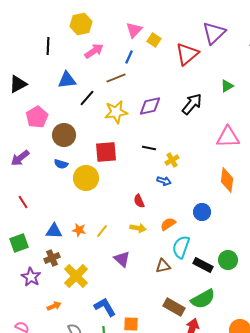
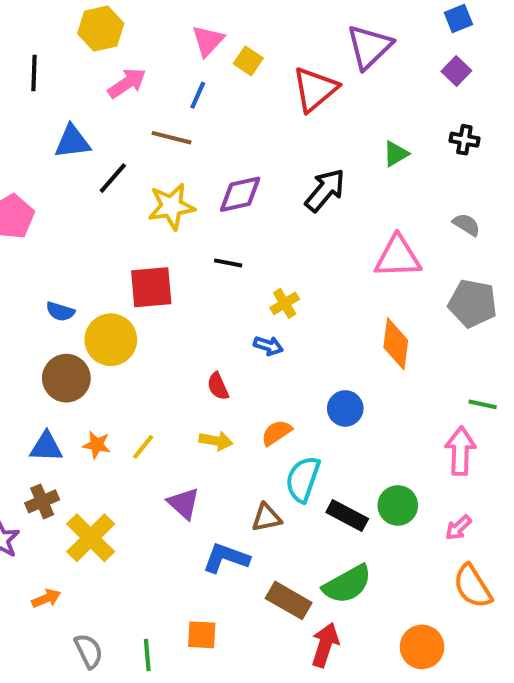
brown line: (116, 78) -> (171, 138), turned 36
brown circle: (64, 135) -> (66, 378), moved
black line: (149, 148) -> (228, 263), moved
blue L-shape: (105, 307) -> (226, 558), moved, turned -40

